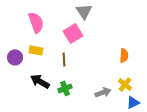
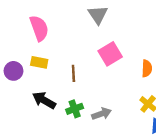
pink square: (73, 33) -> (110, 54), moved
gray arrow: (103, 92) -> (102, 114), moved

